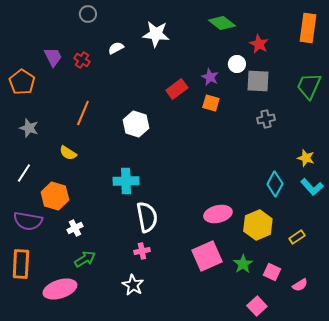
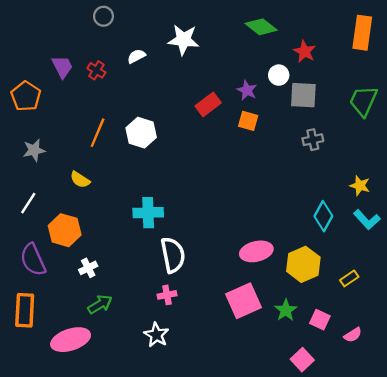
white hexagon: (136, 124) -> (141, 133), moved
gray star: (29, 128) -> (34, 150), turned -30
purple semicircle: (28, 221) -> (33, 260), turned 56

